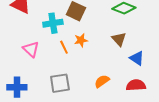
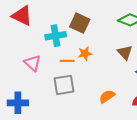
orange line: (64, 47) -> (67, 61), turned -64
gray square: (60, 83) -> (64, 85), moved

